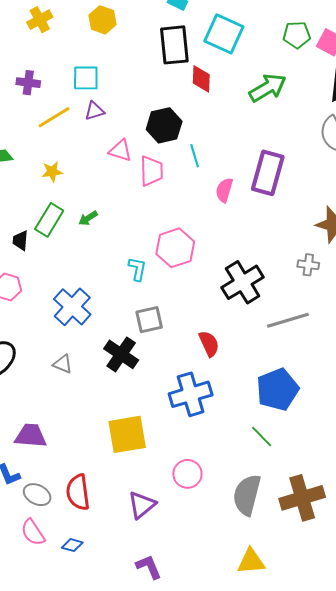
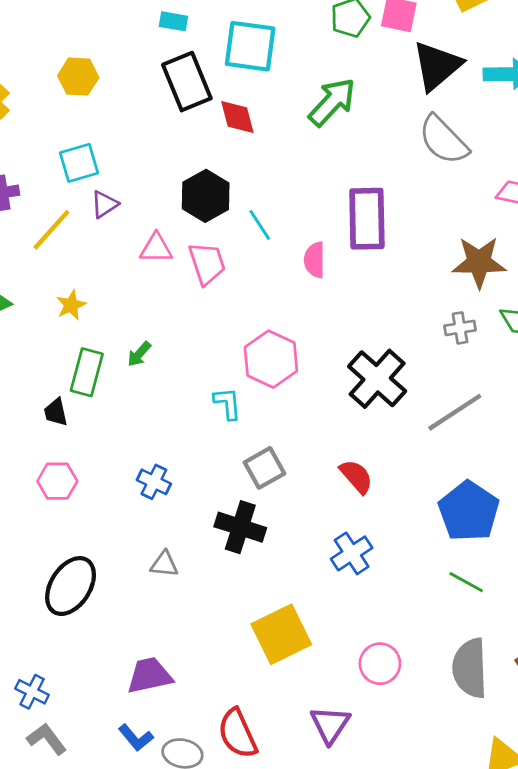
blue cross: (72, 307) -> (154, 482), size x0.6
blue cross: (191, 394) -> (352, 553), size x0.7

